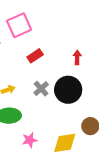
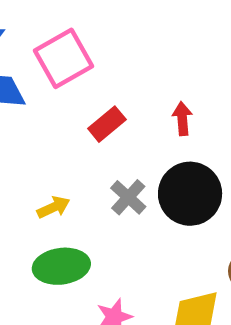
red arrow: (77, 57) -> (182, 119), moved

